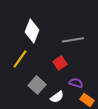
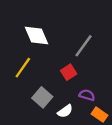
white diamond: (32, 31) -> (37, 36), turned -45
gray line: (73, 40) -> (83, 46), turned -45

